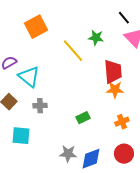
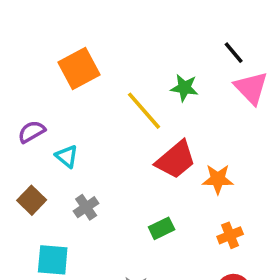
red trapezoid: (113, 72) -> (176, 160), moved, turned 55
cyan triangle: (29, 77) -> (67, 156), size x0.6
gray cross: (40, 106) -> (86, 207), turned -32

